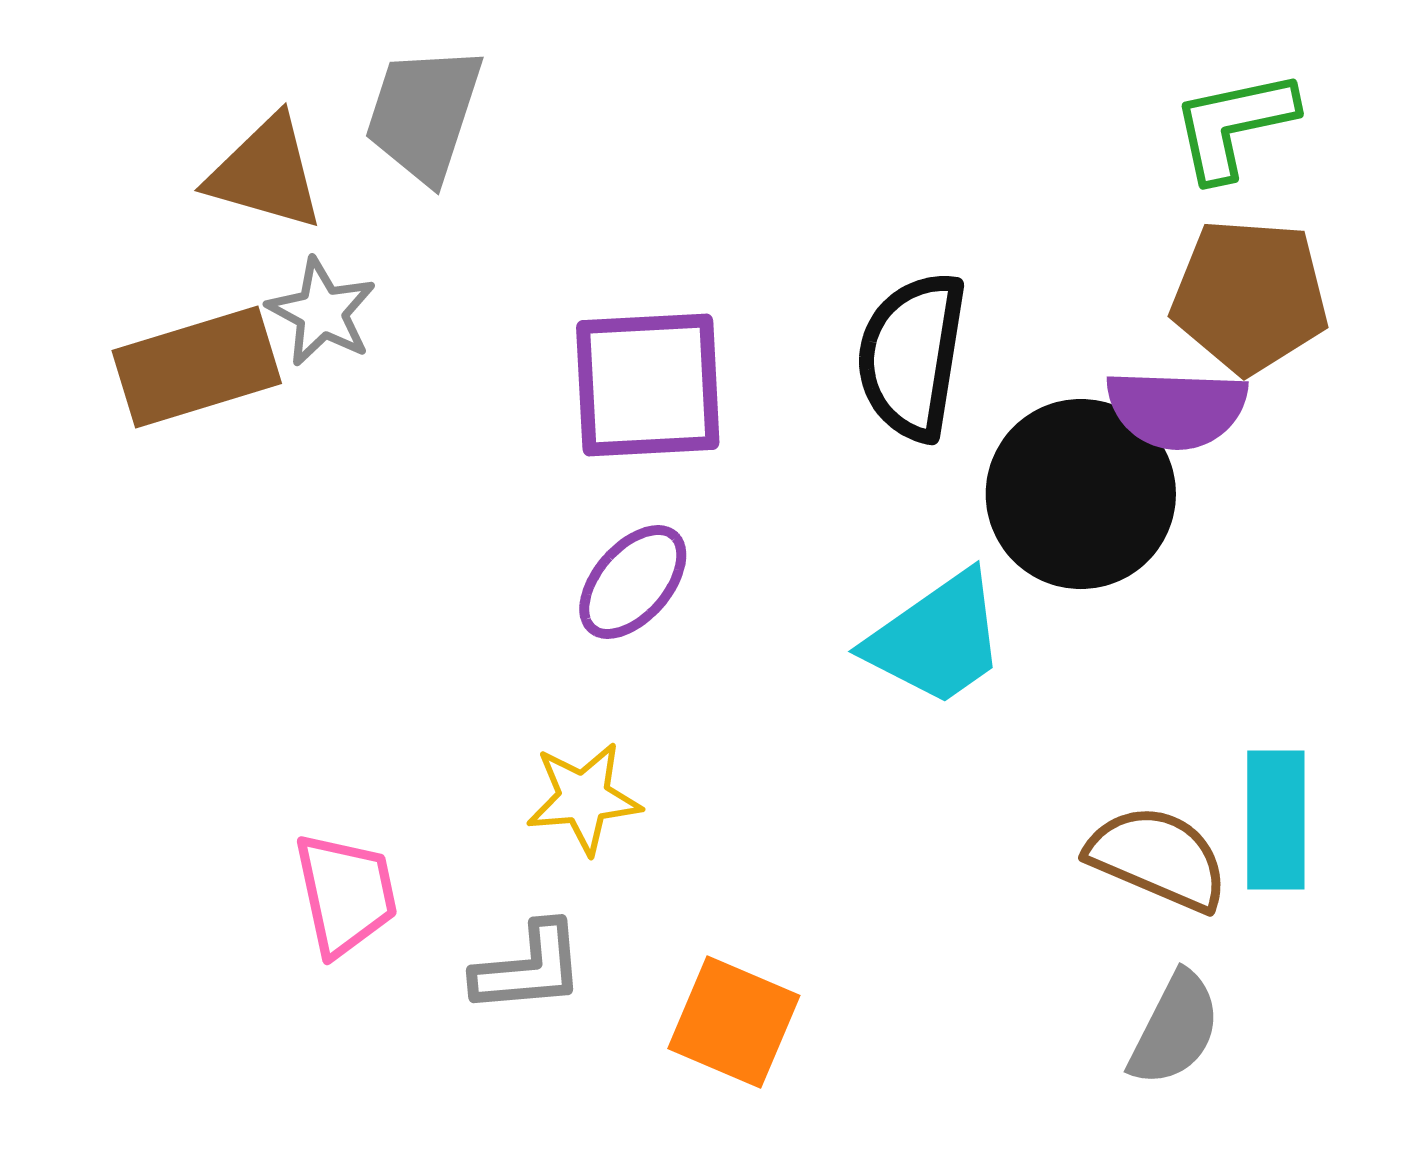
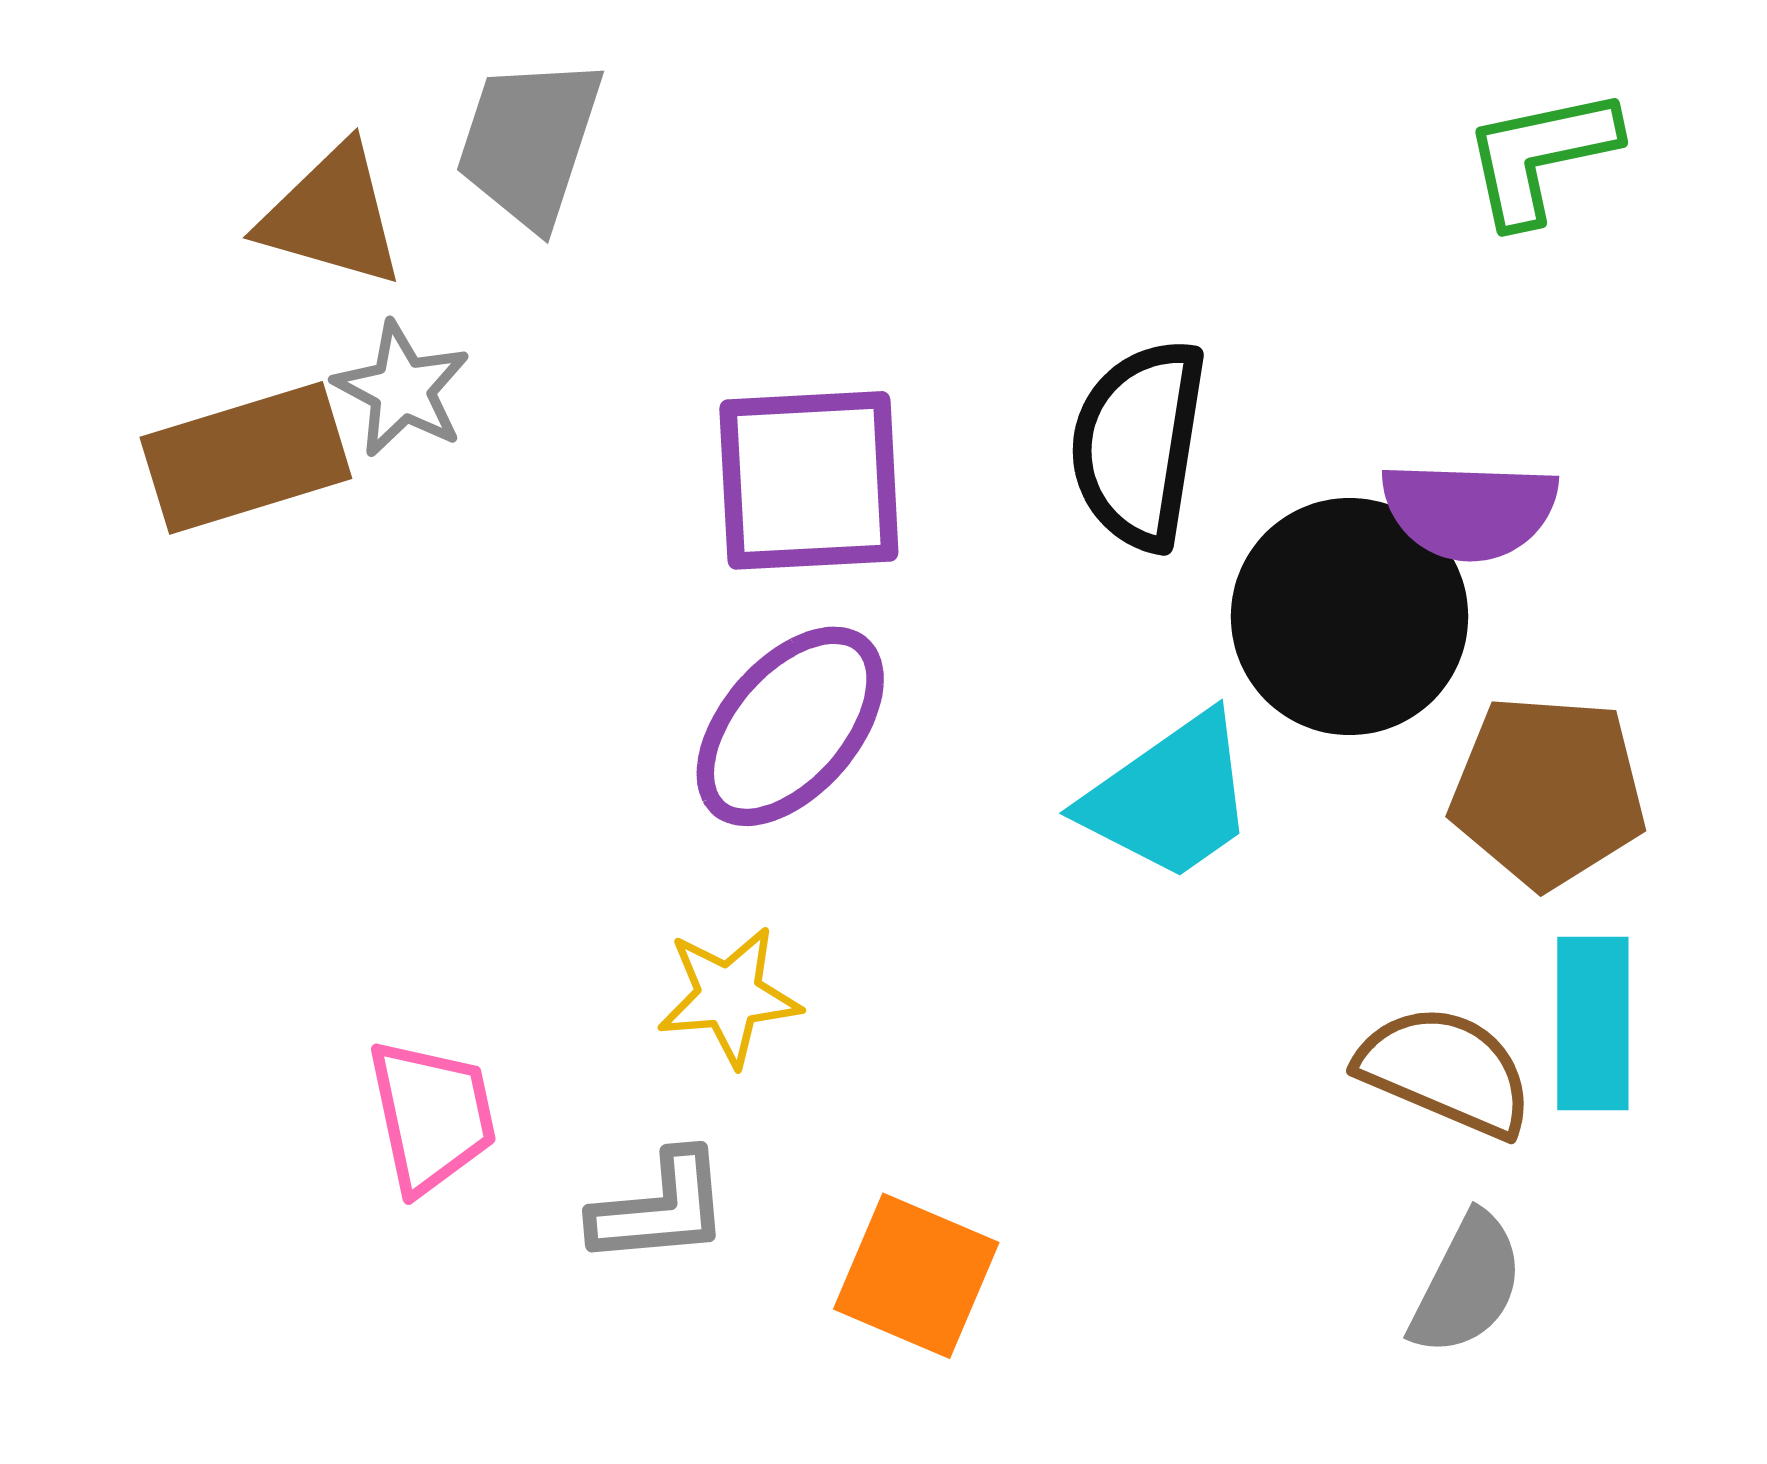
brown pentagon: (1250, 296) -> (1548, 791), moved
purple ellipse: (633, 582) -> (790, 726), size x1.4

